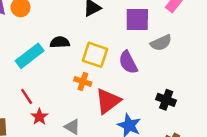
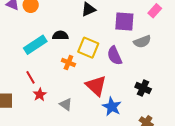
orange cross: (83, 82) -> (68, 63), moved
red triangle: (108, 101) -> (96, 86), turned -45

